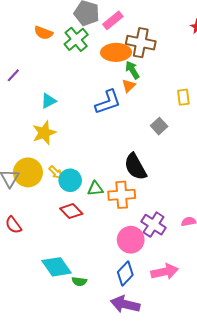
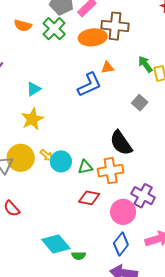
green arrow: (132, 70) -> (145, 64), moved
orange triangle: (129, 86) -> (107, 68), turned 40
red diamond: (71, 211) -> (89, 198), moved, turned -30

